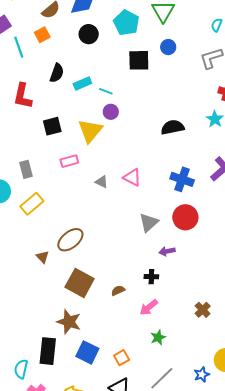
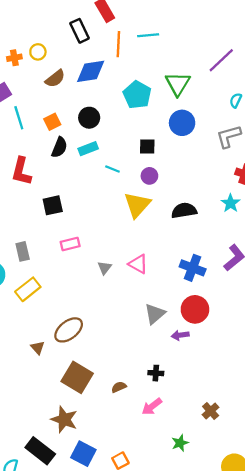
black circle: (89, 34) -> (89, 118), moved
orange square: (42, 35) -> (52, 122), moved
blue circle: (168, 47) -> (182, 123), size x1.5
black square: (139, 60) -> (147, 146), moved, size x0.7
cyan rectangle: (82, 83) -> (88, 149), moved
purple circle: (111, 112) -> (149, 176), moved
yellow triangle: (90, 131) -> (137, 205), moved
gray triangle: (102, 182) -> (105, 268), turned 40
purple arrow: (167, 251) -> (180, 335), moved
green star: (158, 337) -> (180, 443), moved
black rectangle: (48, 351) -> (40, 451), turned -60

